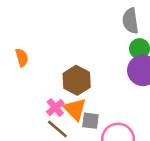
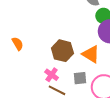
orange triangle: (75, 109) -> (91, 54), moved

